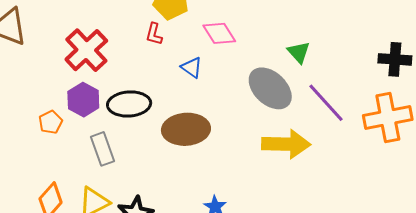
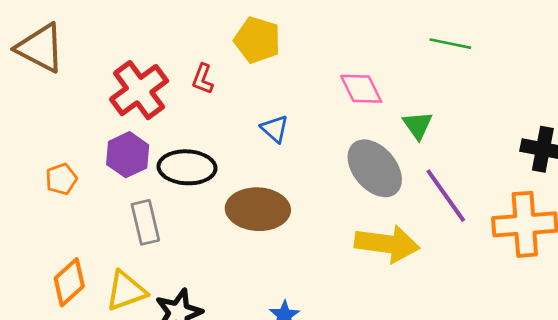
pink diamond: (219, 33) -> (361, 89), moved
red L-shape: (154, 34) -> (203, 79), moved
orange pentagon: (51, 122) -> (61, 179), moved

